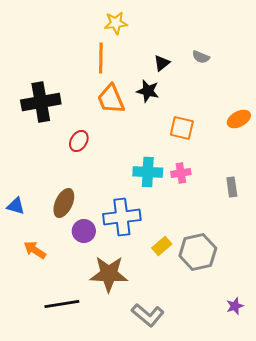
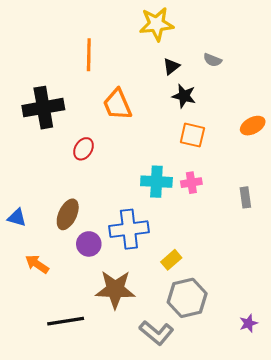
yellow star: (116, 23) -> (156, 24), moved, size x1.4
orange line: (101, 58) -> (89, 55), moved
black star: (148, 91) -> (184, 96), moved
gray hexagon: (198, 252) -> (187, 298), moved

